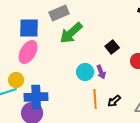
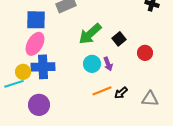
green arrow: (71, 33) -> (90, 34), moved
blue cross: (36, 97) -> (43, 67), moved
orange line: (95, 99) -> (102, 91), turned 72

